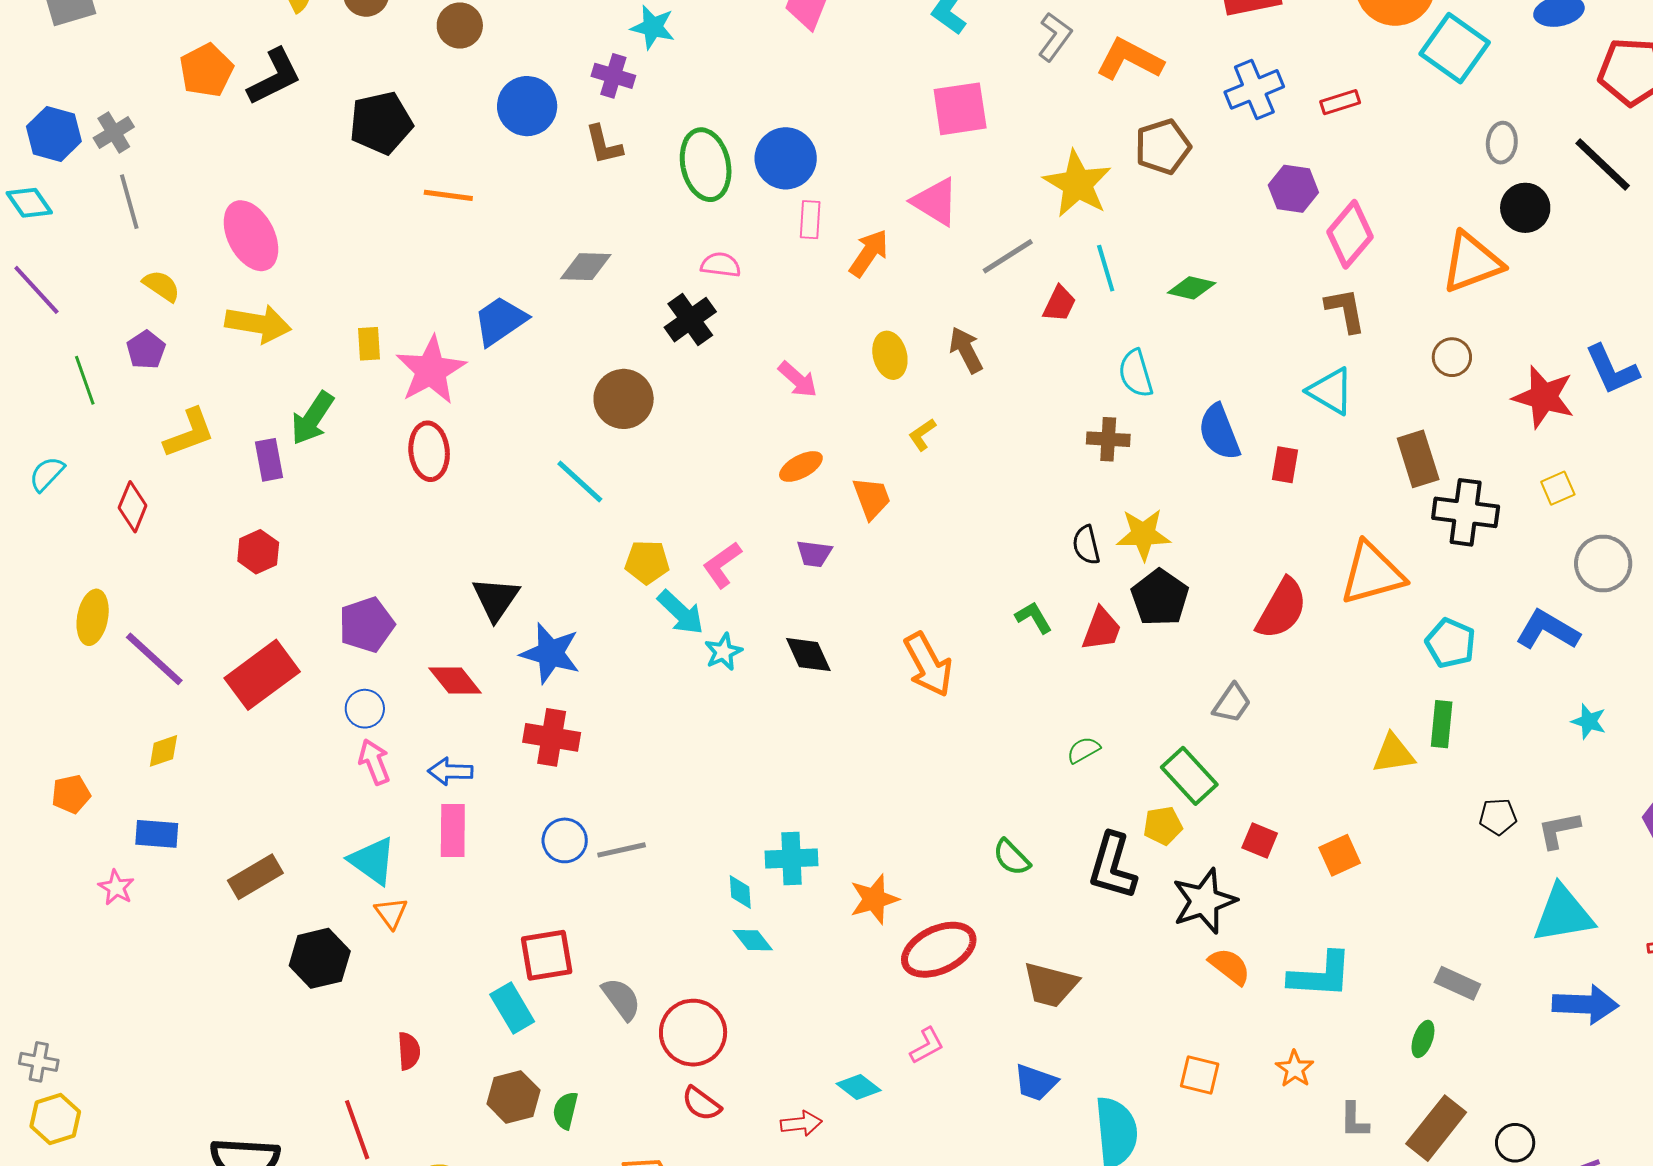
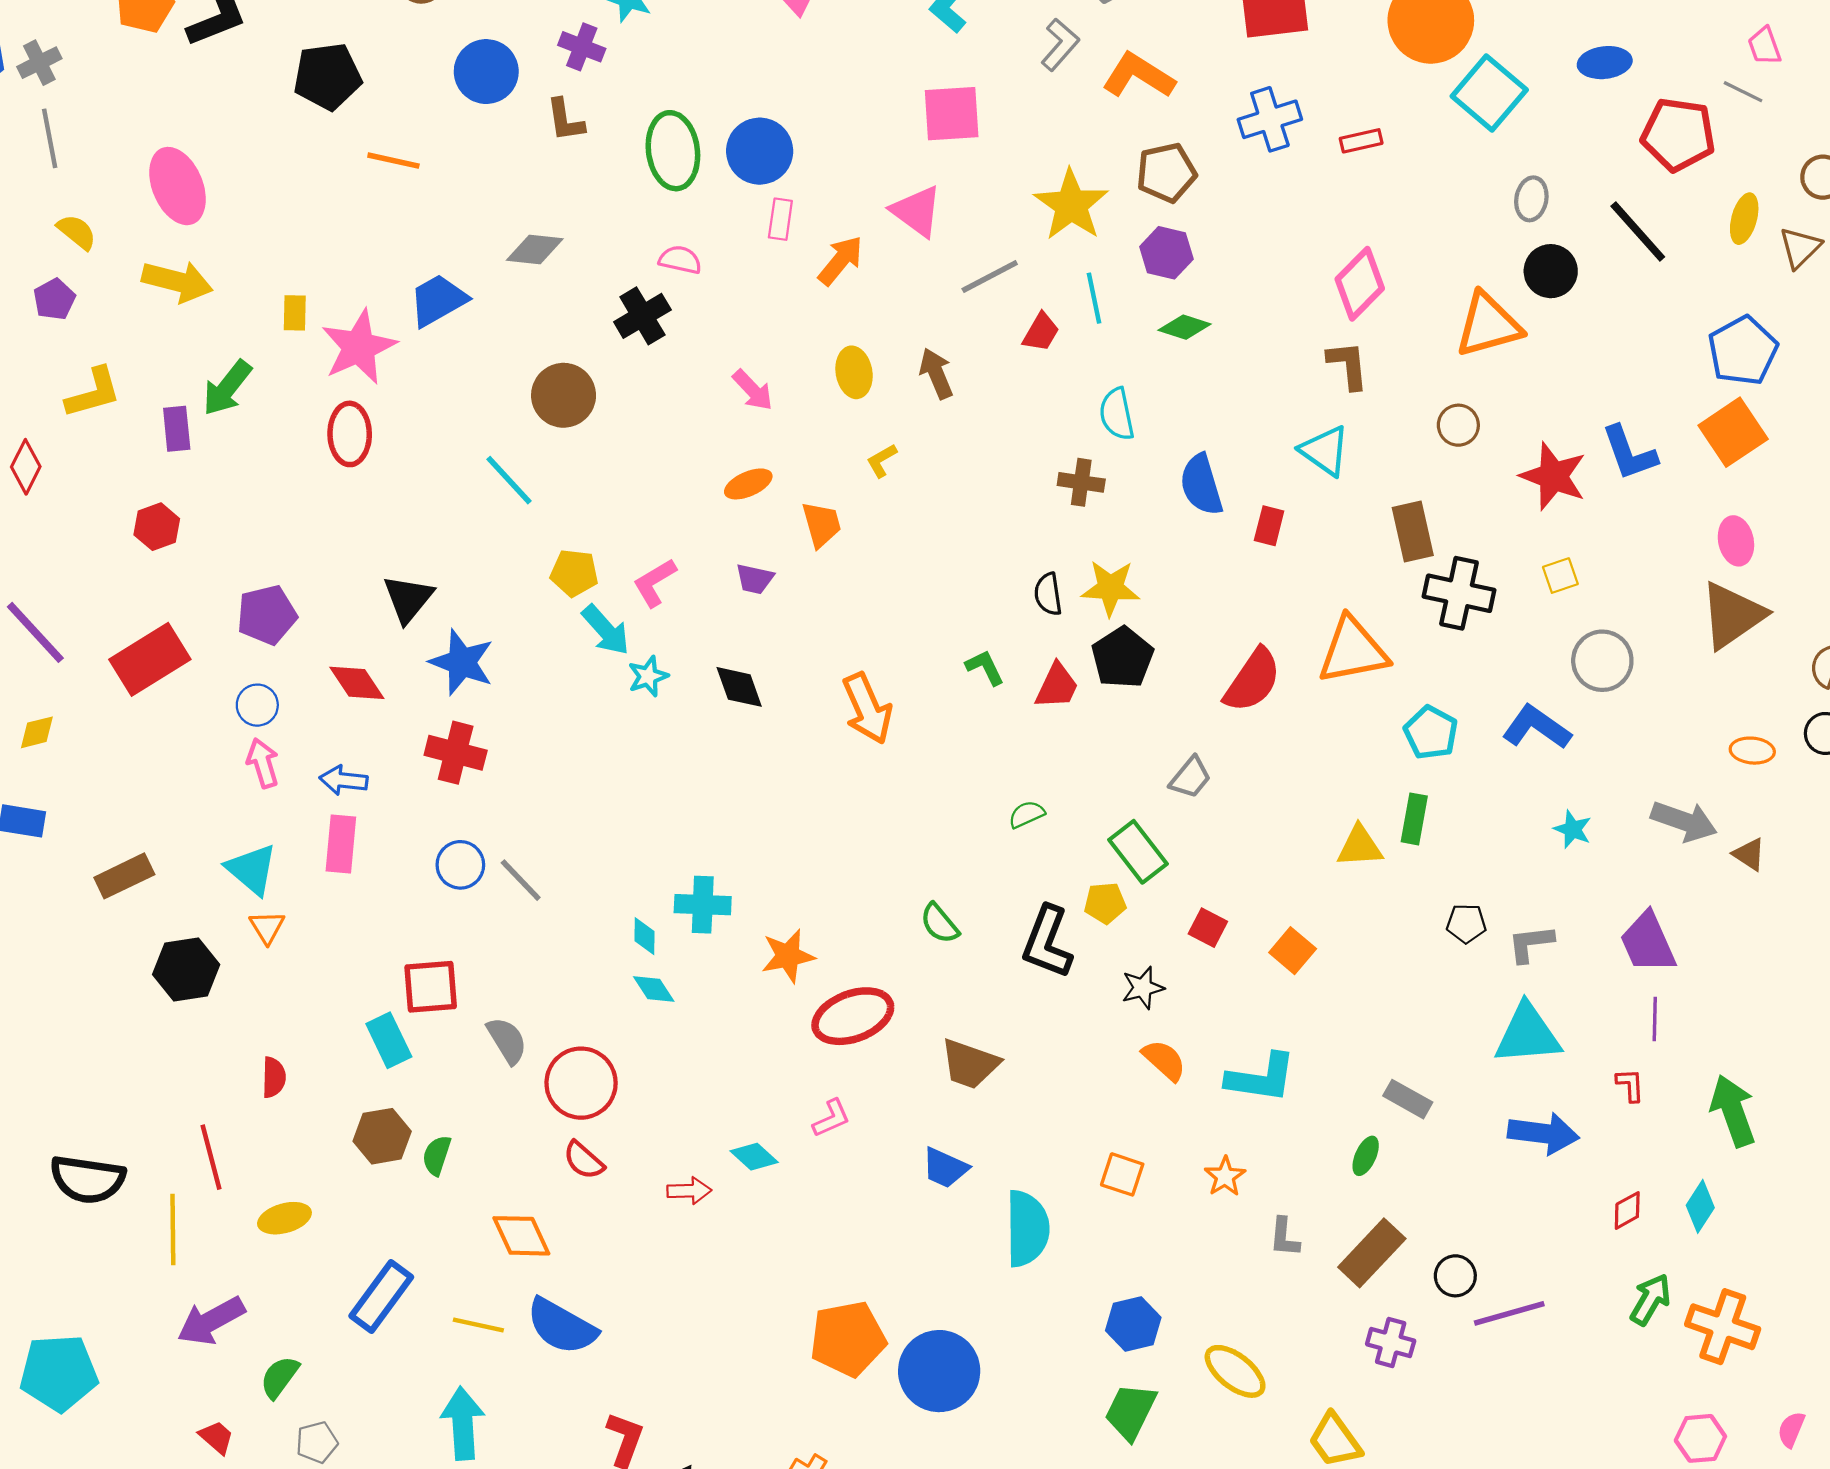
purple hexagon: (1293, 189) -> (1166, 253), moved
gray line: (622, 850) -> (521, 880), turned 54
orange square: (1340, 855) -> (1293, 951), turned -30
black star: (1204, 901) -> (1143, 988), size x0.6

